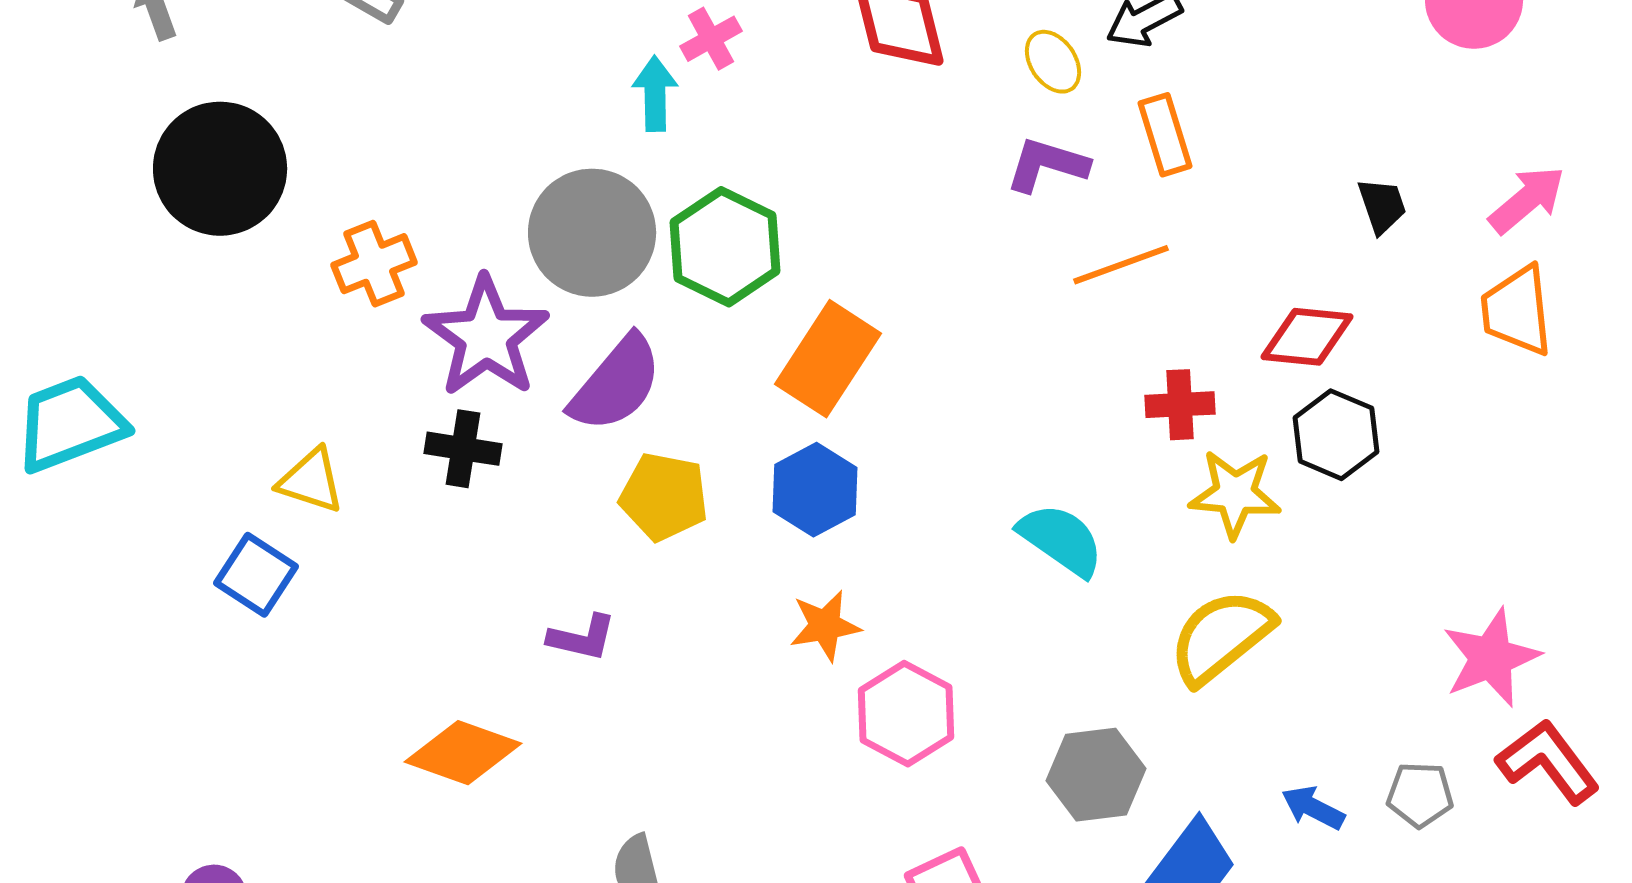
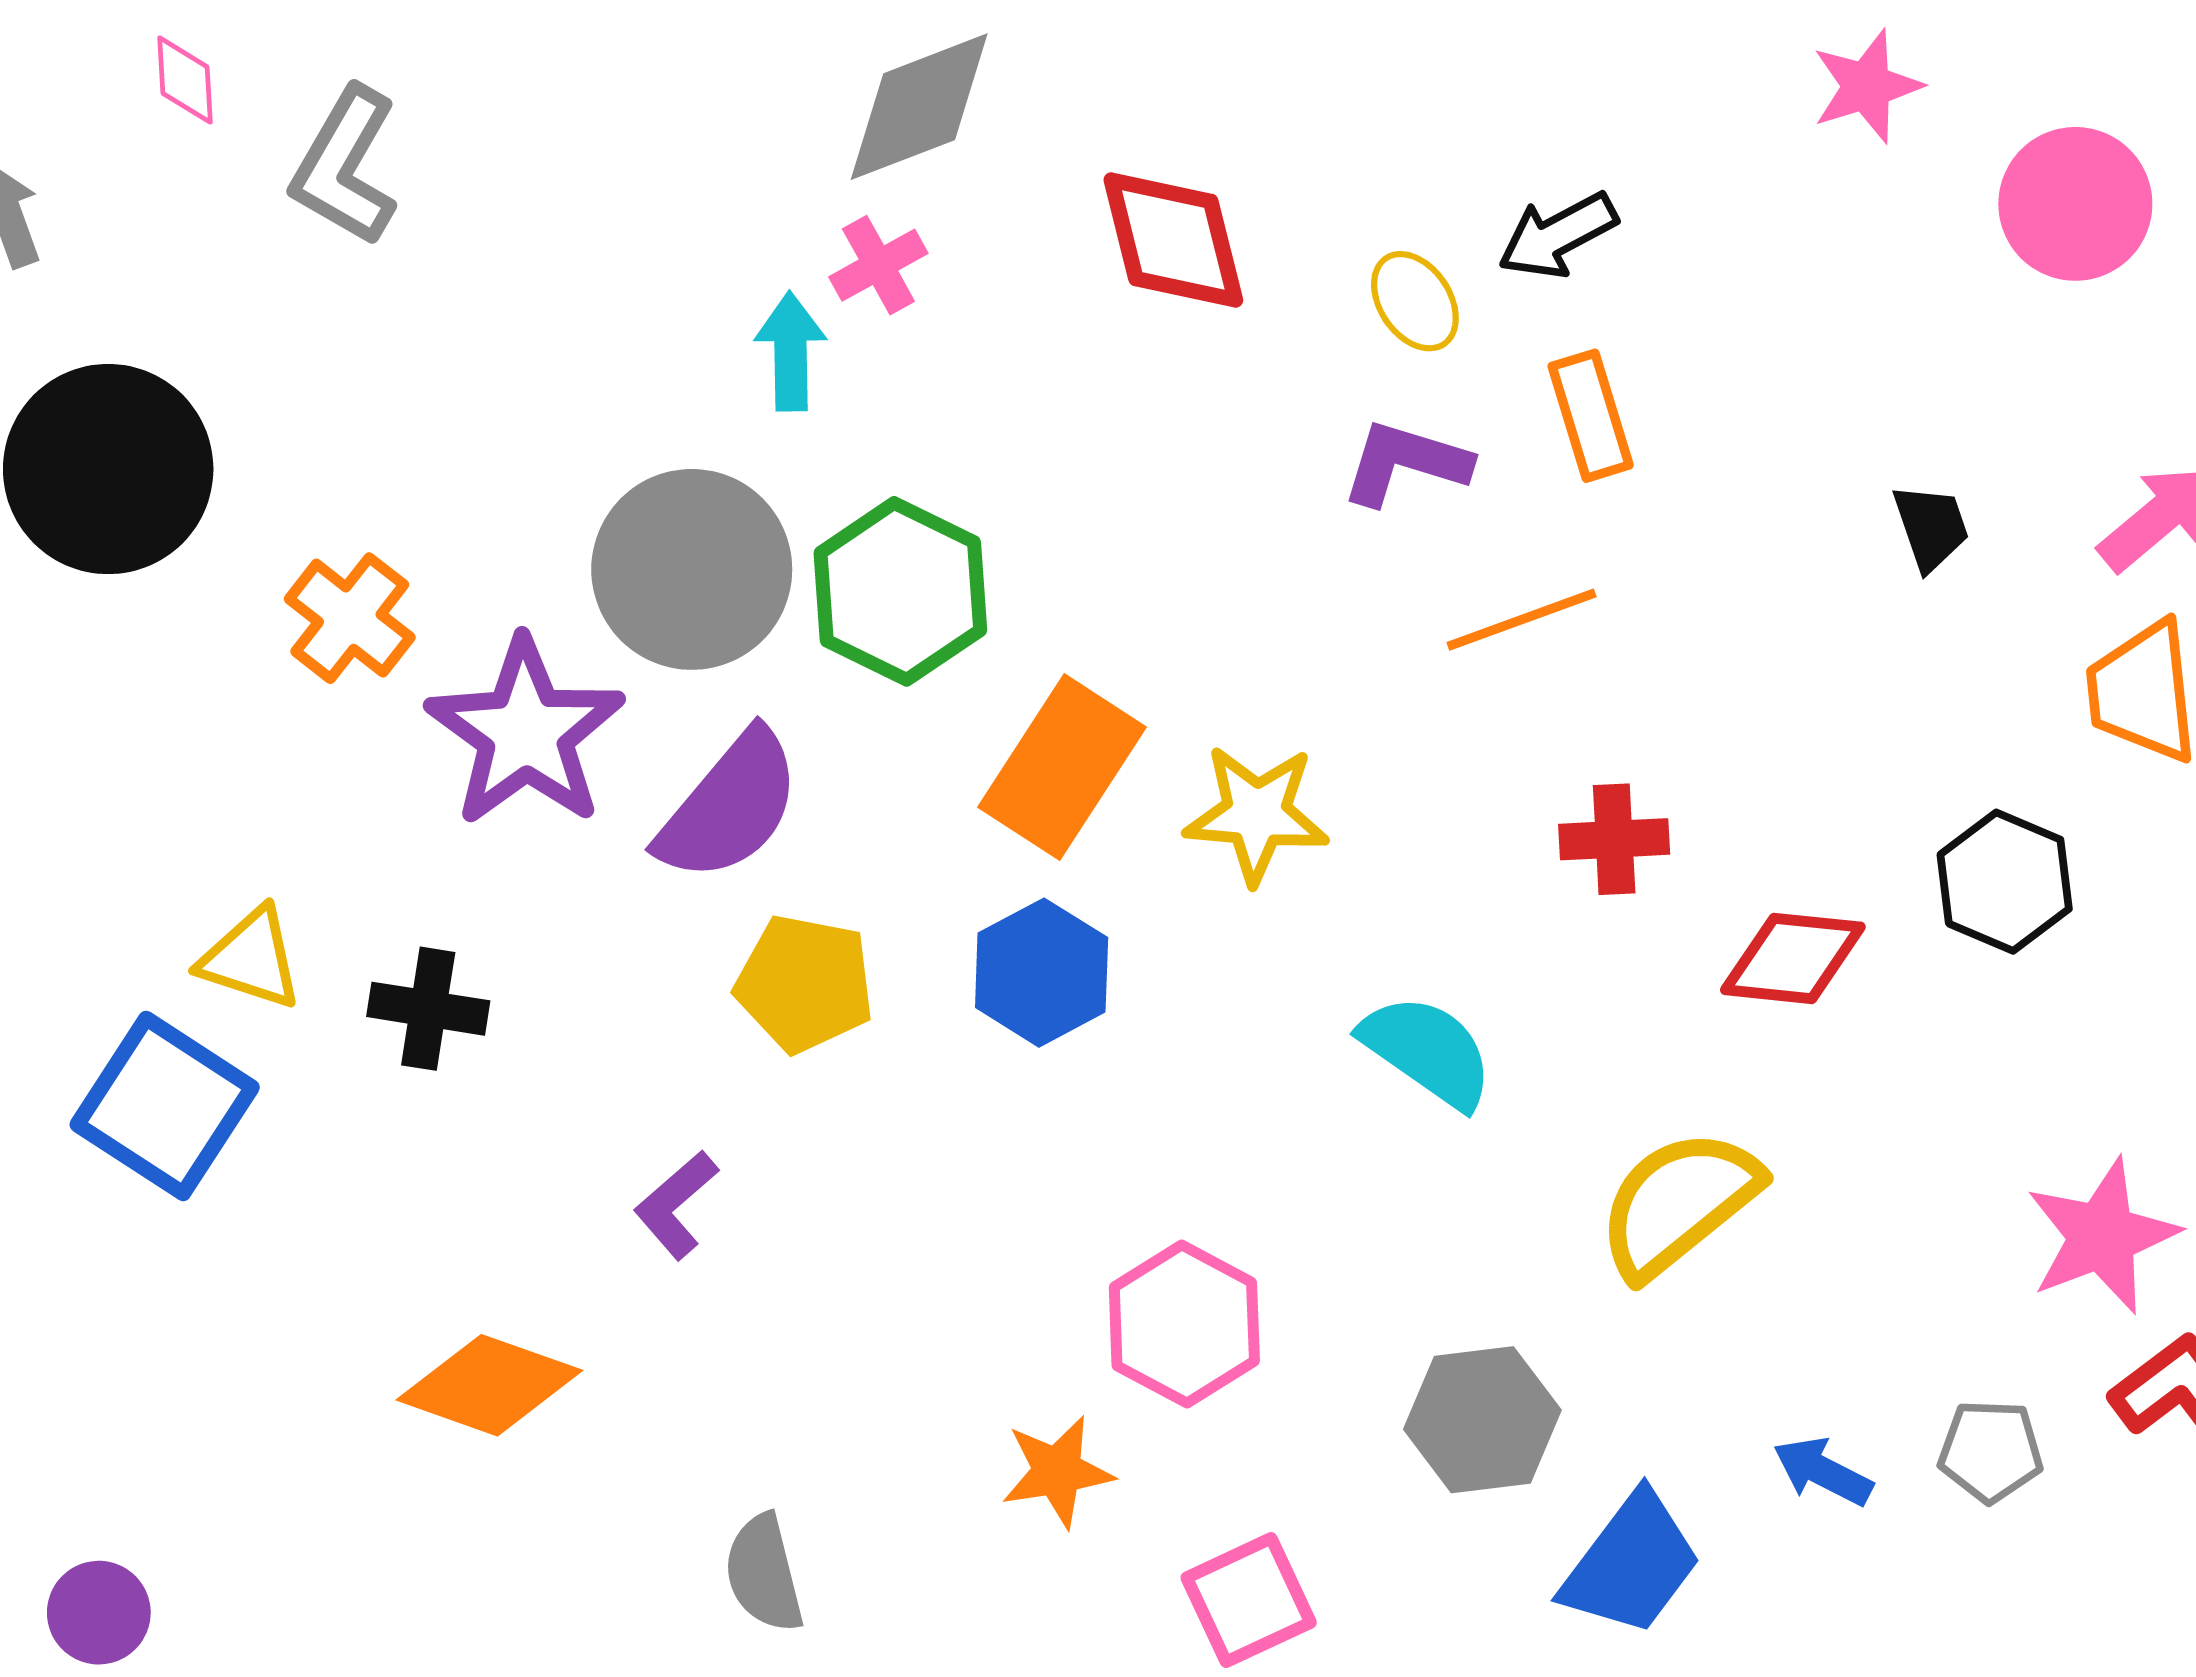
orange cross: (374, 264) -> (350, 618), turned -30
red diamond: (1307, 337) -> (1793, 958), moved
black hexagon: (1336, 435) -> (2005, 882), moved
black cross: (463, 449) -> (428, 1009), moved
yellow star: (1235, 494) -> (1256, 814), moved
blue square: (256, 575) -> (165, 1106), size x1.4
orange star: (825, 626) -> (1057, 1471), moved
purple L-shape: (582, 638) -> (676, 1205), turned 126

